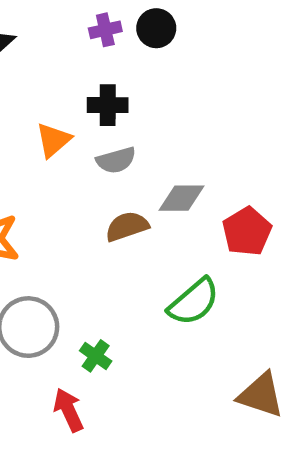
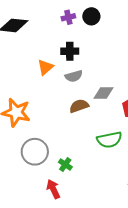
green semicircle: (194, 302) -> (109, 140), turned 30

